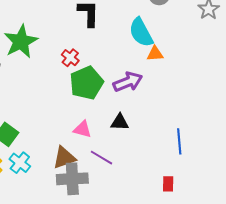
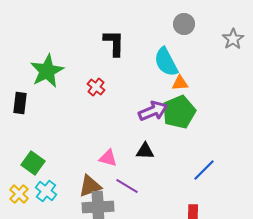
green pentagon: (86, 83) -> (179, 112), moved
blue line: (179, 141) -> (204, 170), turned 50

